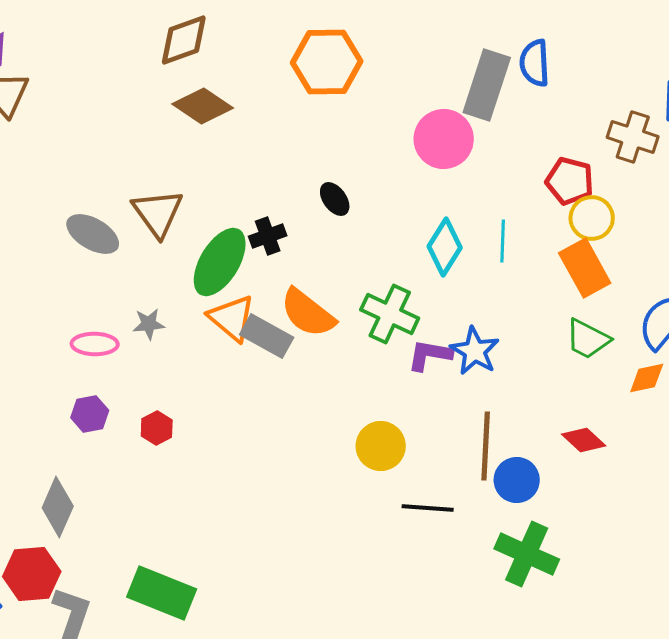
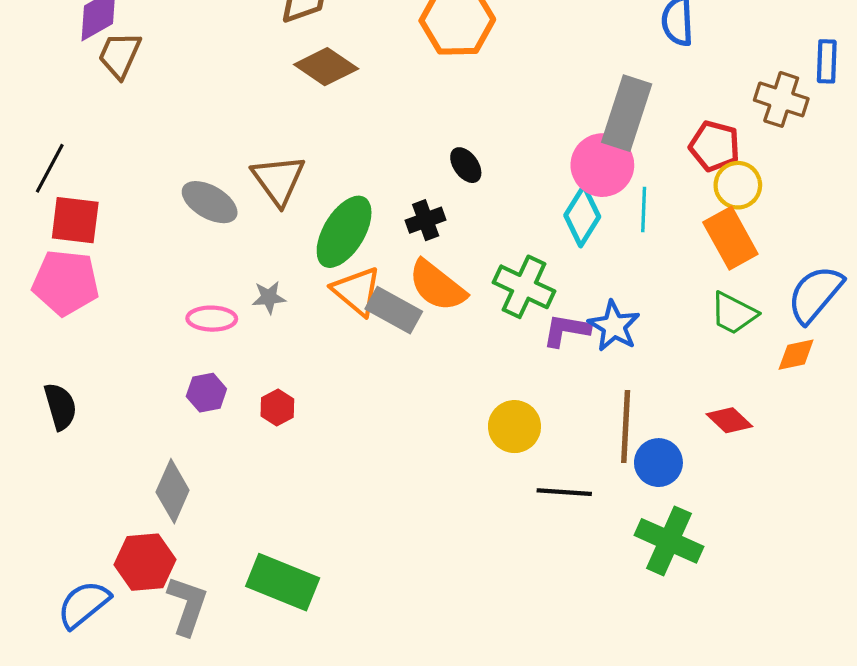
gray rectangle: (487, 85) -> (627, 113), moved
pink circle: (444, 139) -> (602, 165), moved
black cross: (268, 236) -> (426, 220), moved

